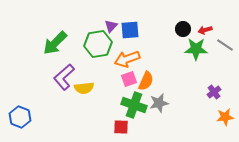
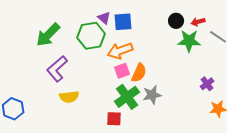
purple triangle: (111, 26) -> (104, 18), turned -32
yellow semicircle: (84, 88) -> (69, 97), moved
green cross: (134, 105) -> (127, 97), turned 35

